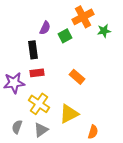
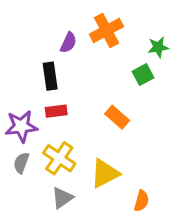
orange cross: (83, 17) -> (106, 30), moved
green square: (65, 36) -> (143, 75), moved
gray semicircle: (17, 127) -> (21, 163), moved

